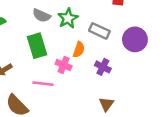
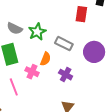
pink line: (43, 84) -> (14, 87), turned 60

